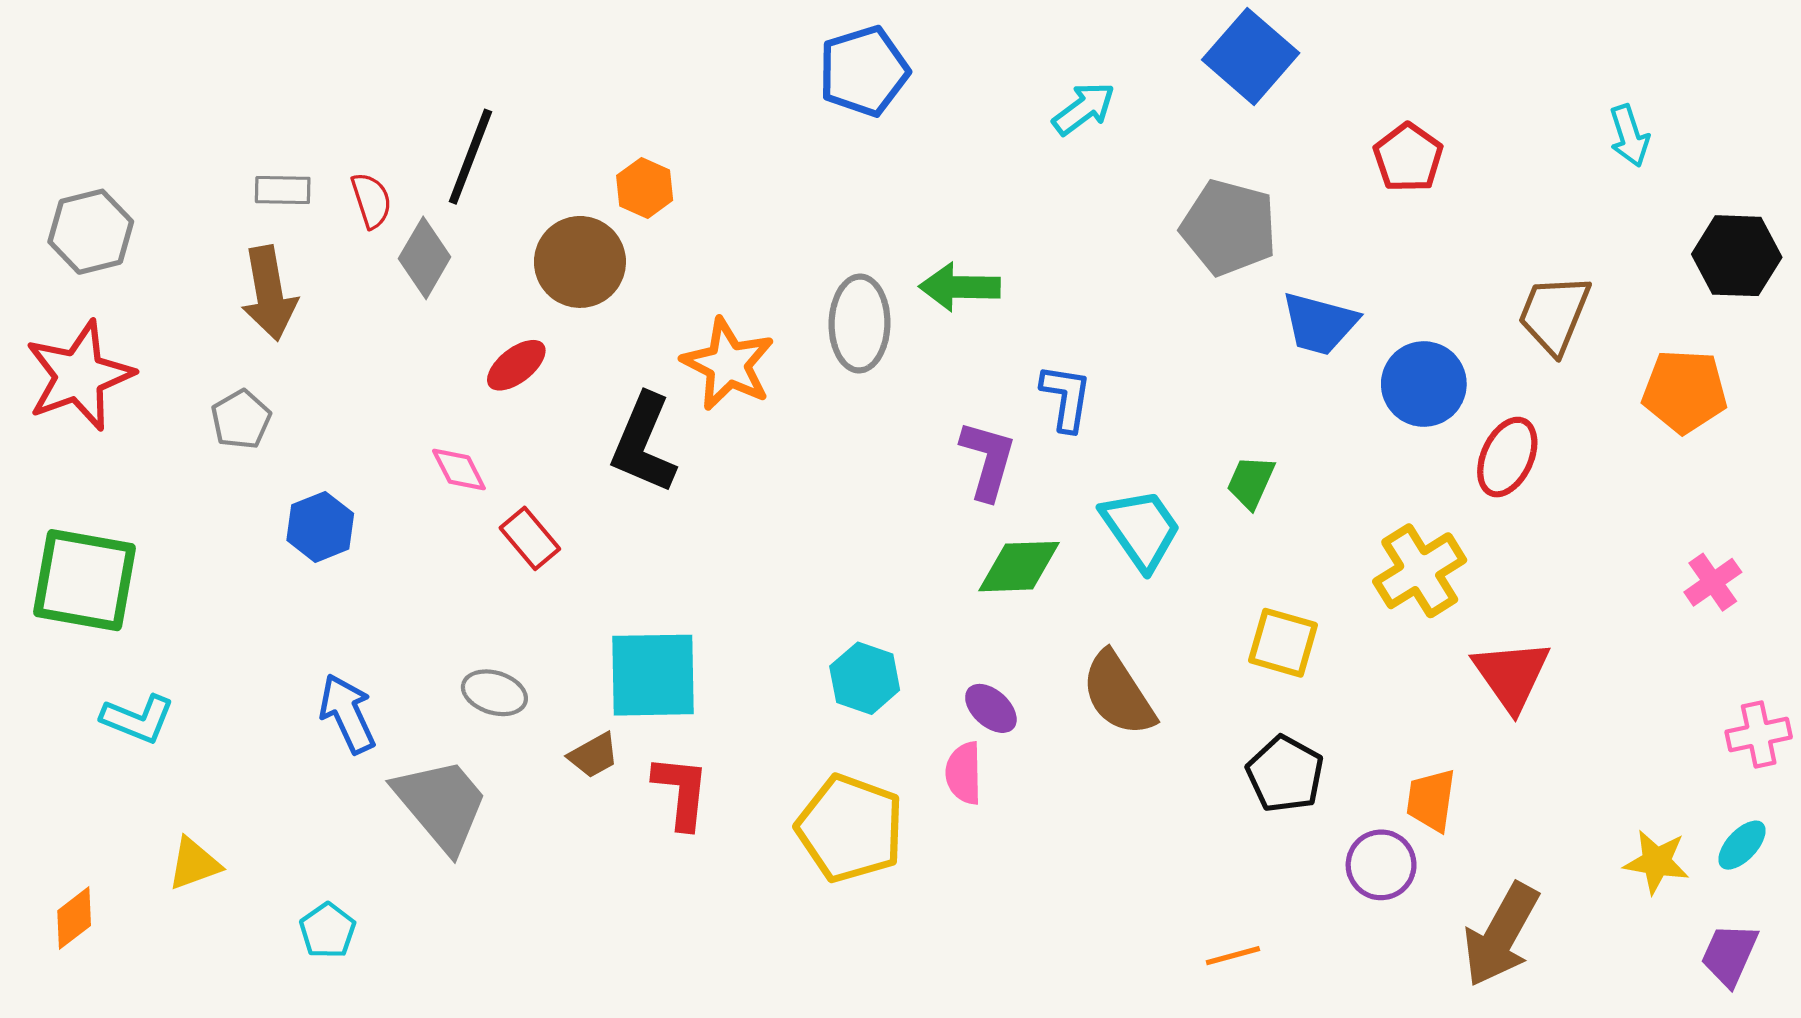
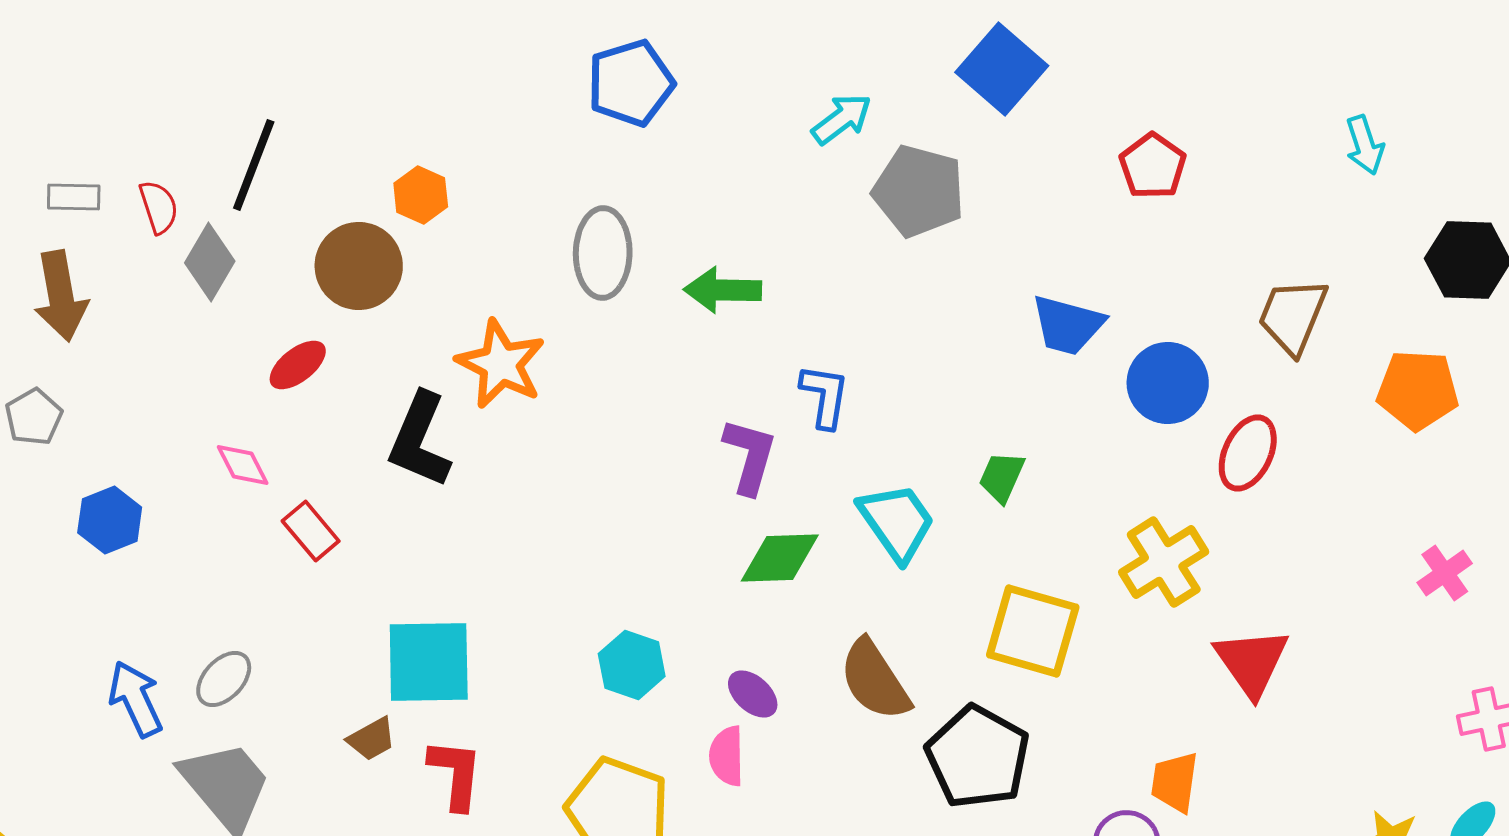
gray pentagon: (1229, 228) -> (919, 191), moved
gray ellipse: (860, 324) -> (603, 253), moved
yellow square: (1283, 643) -> (1033, 631), size x1.4
gray ellipse: (494, 693) -> (224, 679), moved, turned -64
black pentagon: (1285, 774) -> (978, 757), moved, size x1.4

